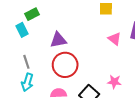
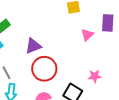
pink triangle: (115, 39) -> (87, 35), turned 48

